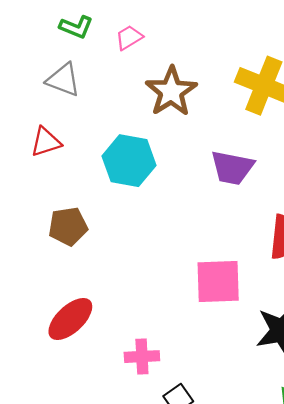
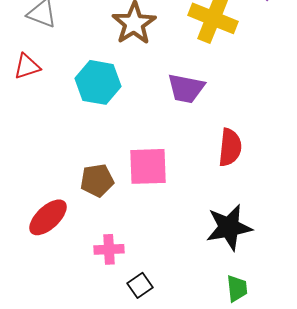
brown pentagon: (68, 226) -> (97, 180), moved
pink square: (218, 281) -> (148, 166), moved

